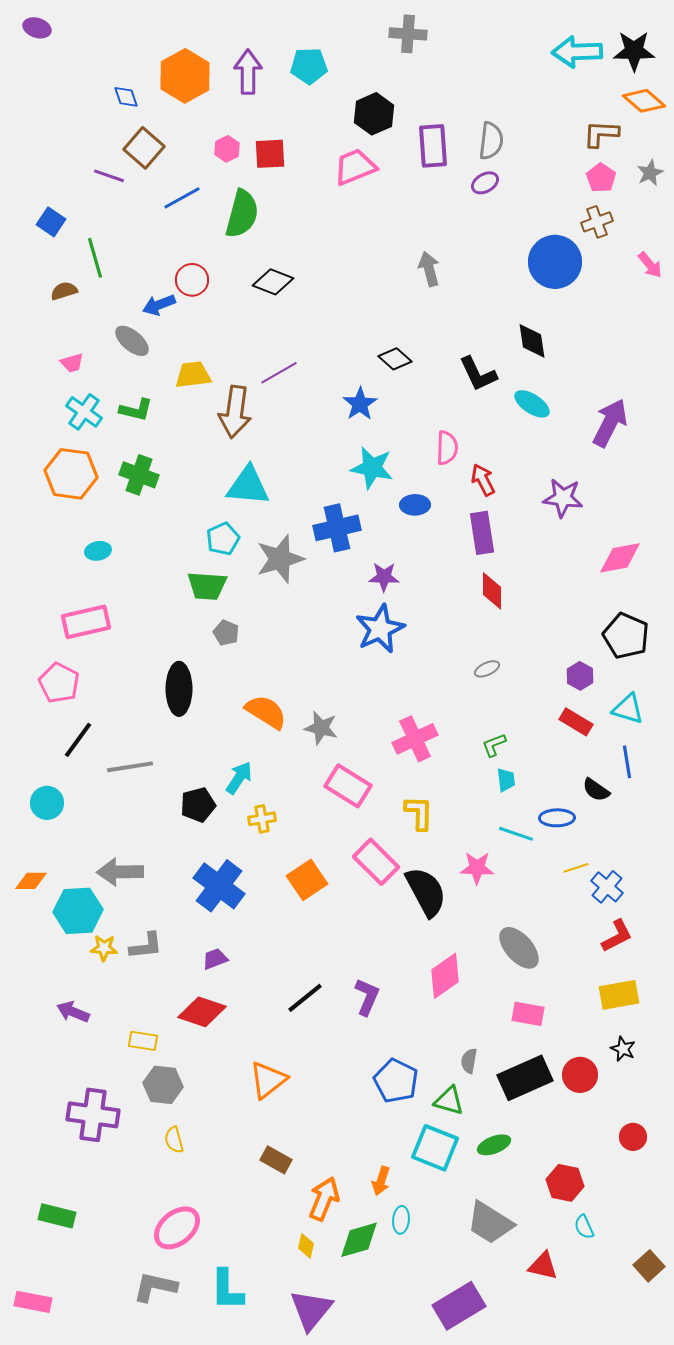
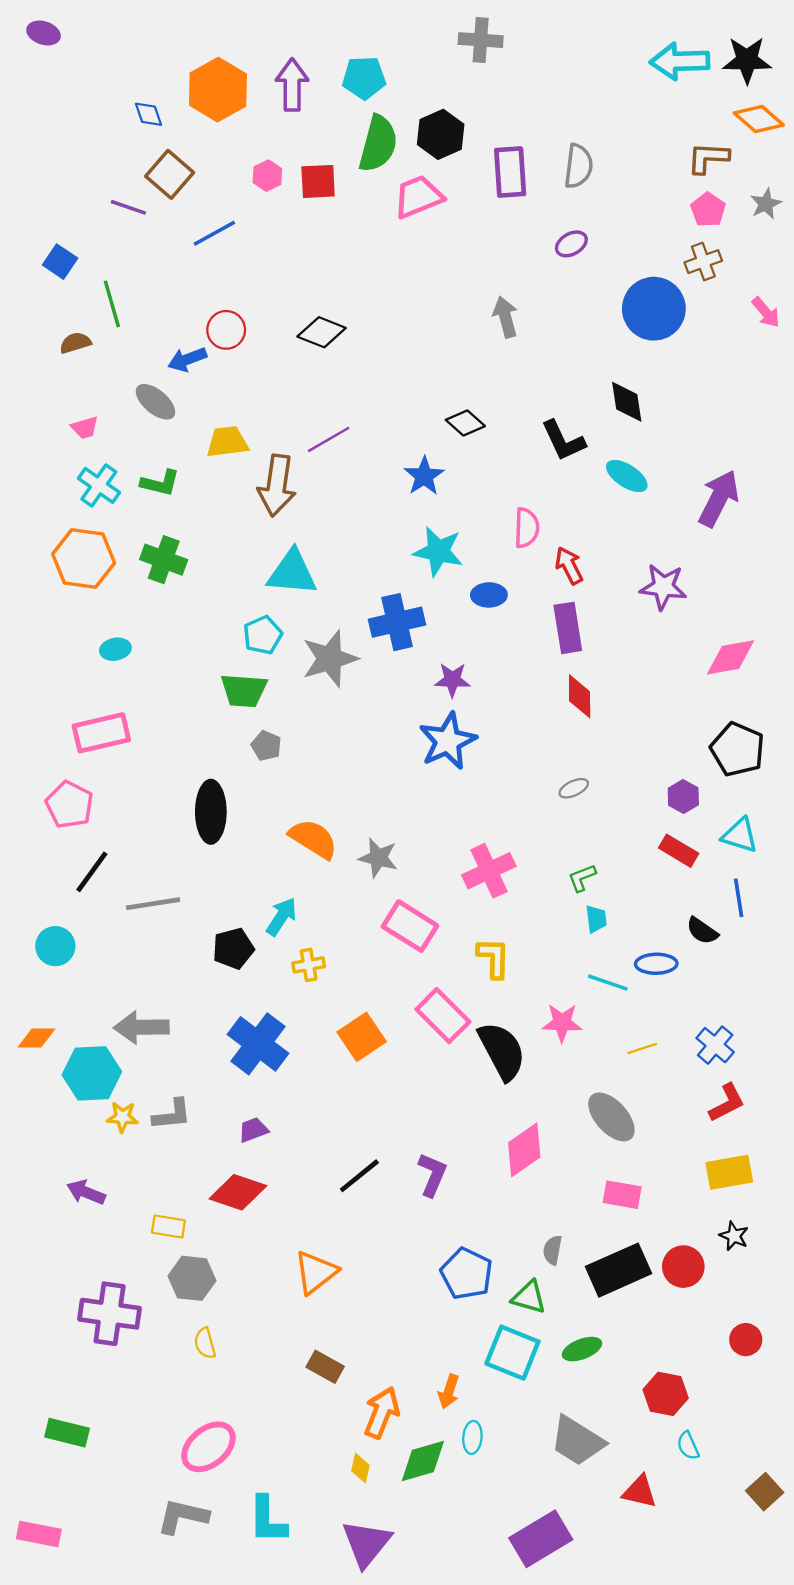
purple ellipse: (485, 183) -> (571, 244), moved
green semicircle: (242, 214) -> (378, 144), moved
yellow line: (576, 868) -> (642, 1049), moved

